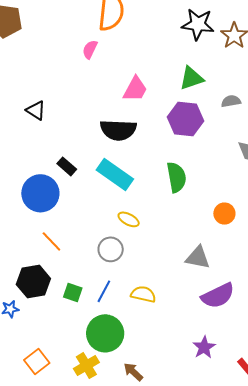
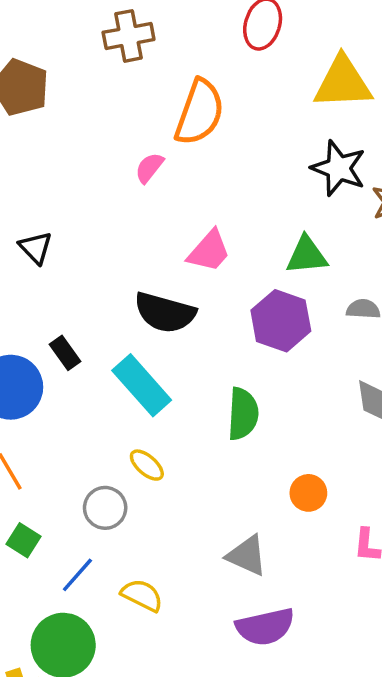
green square: (73, 293) -> (23, 540), moved

